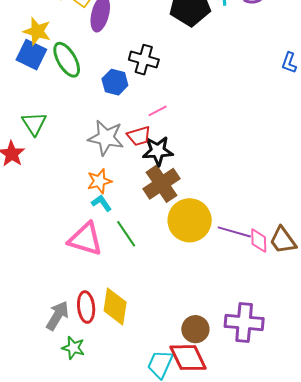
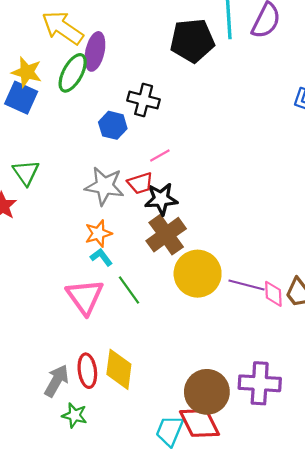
green ellipse: (67, 60) -> (73, 73), moved, turned 60
pink triangle: (85, 239) -> (85, 297), turned 39
brown circle: (195, 329) -> (207, 392), size x1.5

